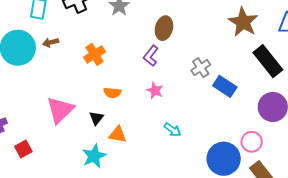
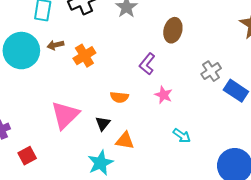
orange cross: (95, 54) -> (84, 56), moved
purple L-shape: (151, 56) -> (147, 64), moved

